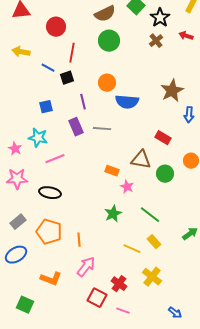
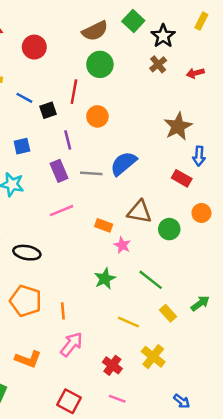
red arrow: (186, 36) -> (195, 73), moved, turned -32
red line: (72, 53) -> (74, 92), moved
blue semicircle: (127, 102) -> (123, 163), moved, turned 135
red rectangle: (163, 138) -> (182, 178), moved
pink line: (55, 159) -> (62, 211), moved
yellow rectangle: (154, 242) -> (168, 313), moved
red square: (97, 298) -> (69, 401), moved

